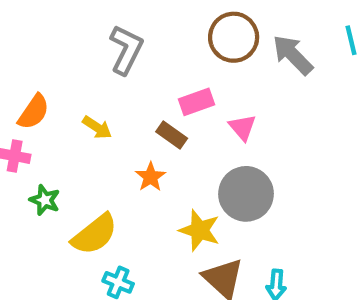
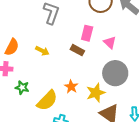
pink rectangle: (197, 102) -> (87, 33), turned -49
orange star: (151, 177) -> (71, 87), moved
yellow star: (200, 230) -> (96, 93), turned -30

